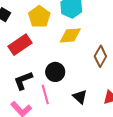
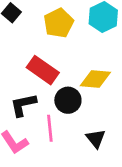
yellow diamond: (70, 35) -> (95, 79), moved
red rectangle: (20, 45) -> (43, 70), moved, turned 60

